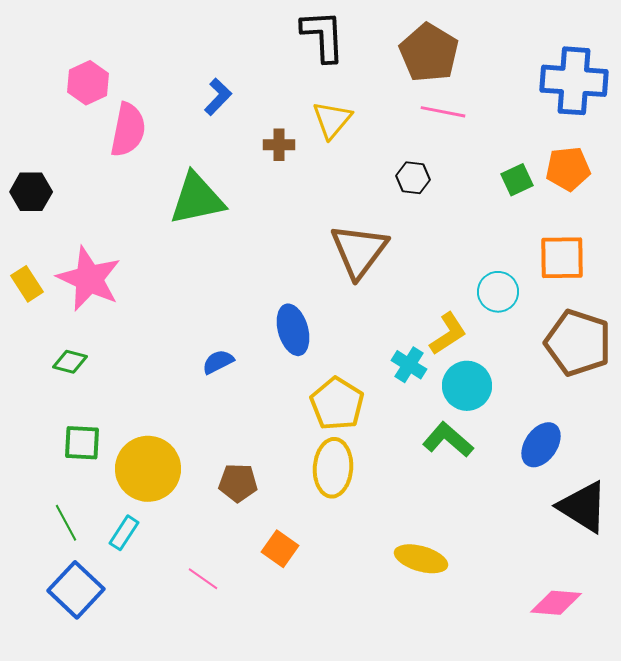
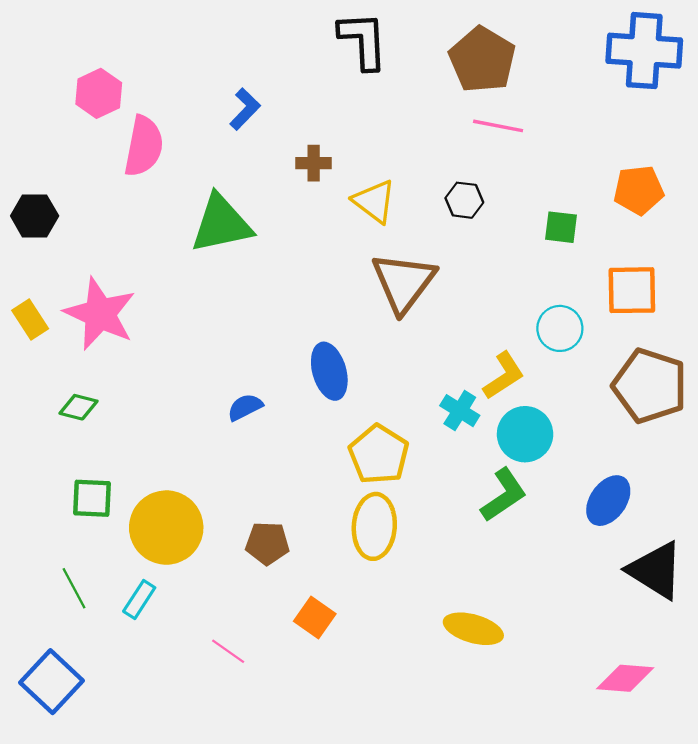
blue cross: (574, 81) -> (644, 51), moved
yellow triangle: (332, 120) -> (374, 201), moved, turned -33
green square: (517, 180) -> (561, 227), moved, turned 32
green L-shape: (448, 440) -> (504, 495), turned 105
blue square: (76, 590) -> (51, 682), moved

